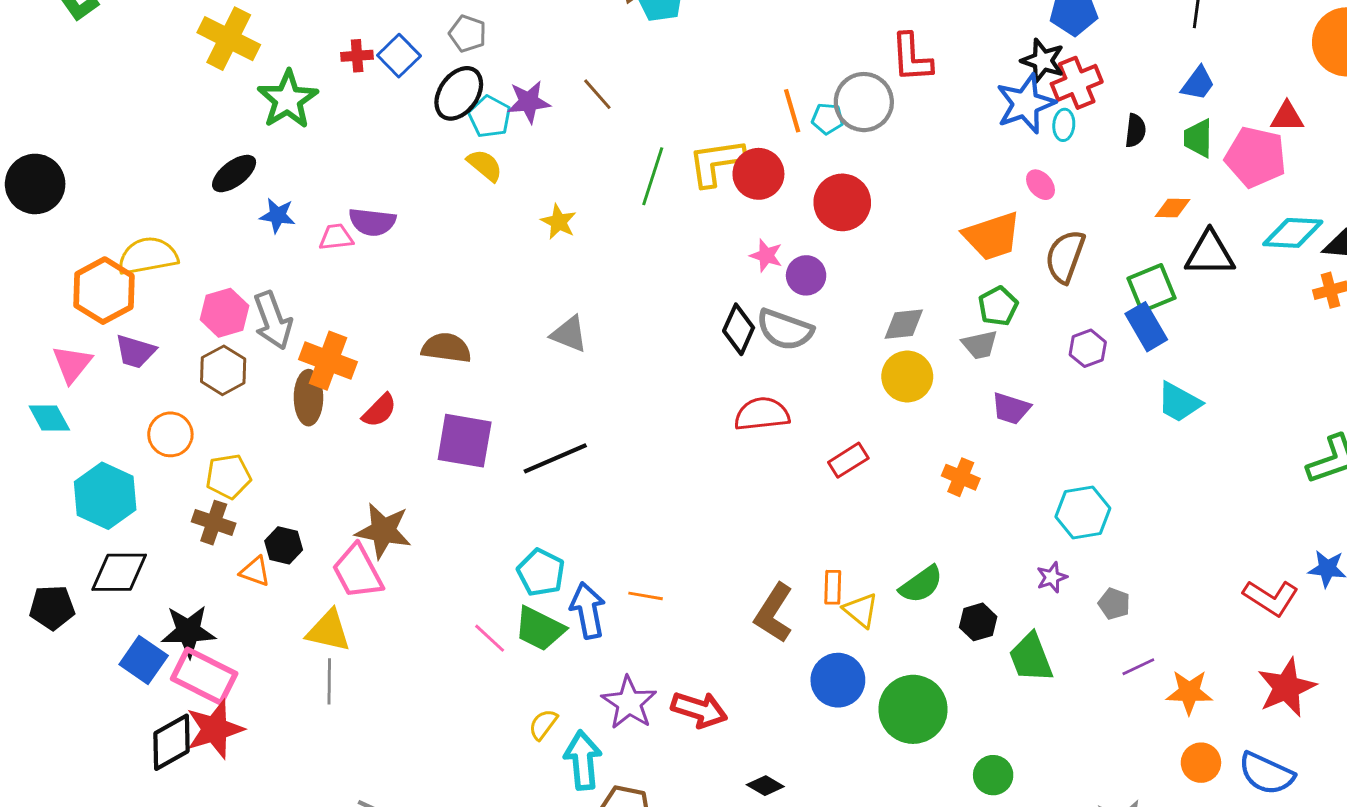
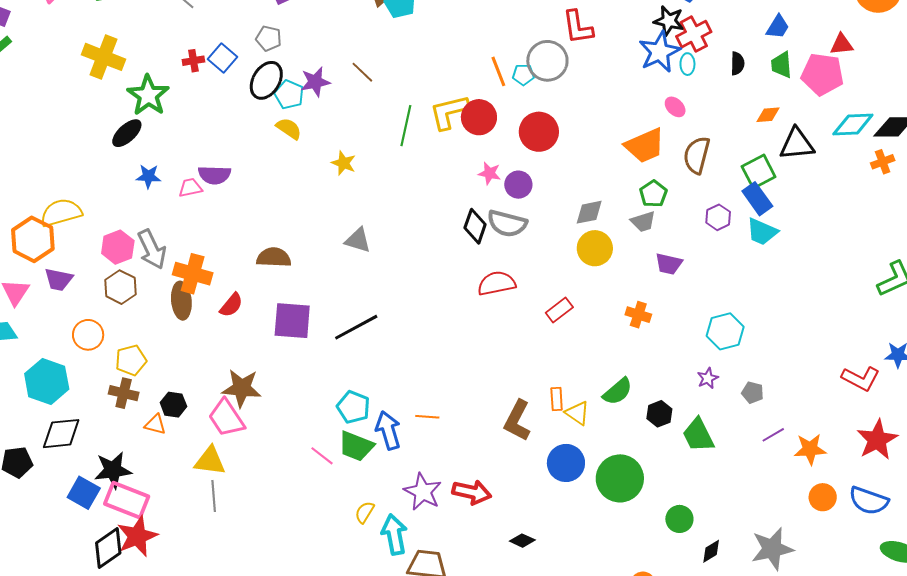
black ellipse: (234, 174) -> (127, 133), moved
cyan trapezoid: (1179, 402) -> (762, 232), moved

